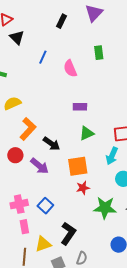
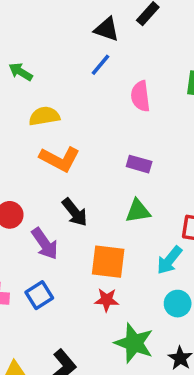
black triangle: (17, 38) -> (107, 29), moved, turned -42
yellow semicircle: (12, 103) -> (44, 116), moved
orange L-shape: (28, 129) -> (60, 159), moved, turned 60
blue square: (45, 206) -> (39, 295), moved

